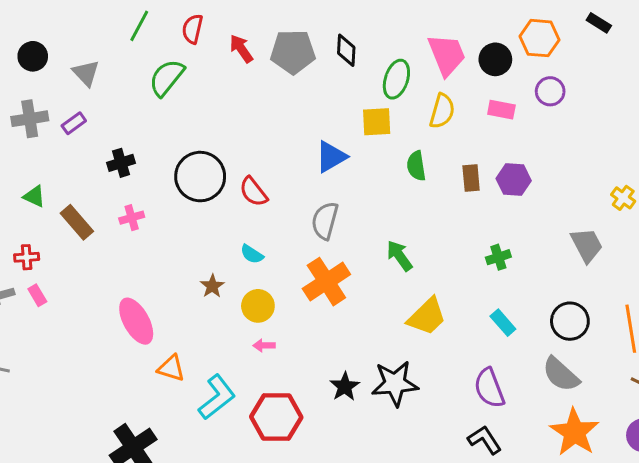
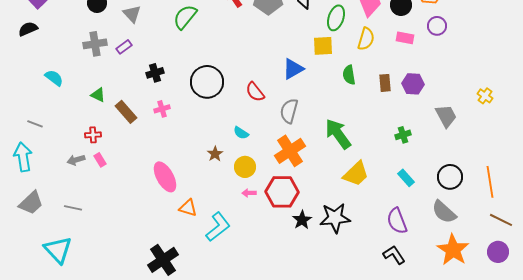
red semicircle: (253, 192) -> (255, 92), moved
gray trapezoid: (587, 245) -> (446, 116), moved
green arrow: (399, 256) -> (338, 134), size x1.5
red hexagon: (276, 417) -> (282, 192), moved

